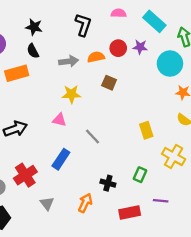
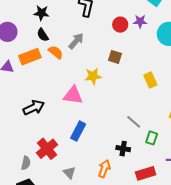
orange semicircle: (96, 57) -> (56, 52), moved, turned 56
gray arrow: (69, 61) -> (76, 41), turned -36
yellow star: (71, 94) -> (93, 76), moved
pink triangle: (59, 120) -> (73, 95), size x1.5
yellow rectangle: (146, 130) -> (150, 80), moved
gray line: (93, 137) -> (134, 122), moved

